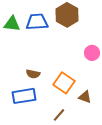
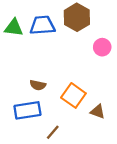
pink circle: (92, 53) -> (102, 47), moved
brown line: (59, 115) -> (53, 132), moved

